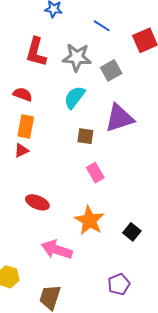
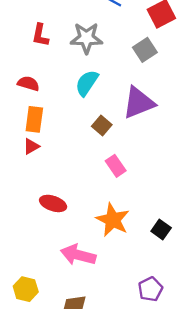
red L-shape: (36, 52) -> (40, 35), size x0.7
gray square: (111, 70) -> (145, 50), moved
brown square: (85, 136) -> (102, 126), turned 36

